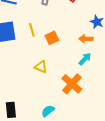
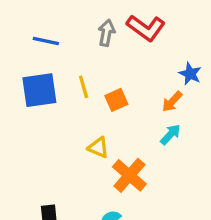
orange arrow: (86, 39) -> (172, 102), turned -48
orange cross: (72, 84) -> (129, 175), moved

